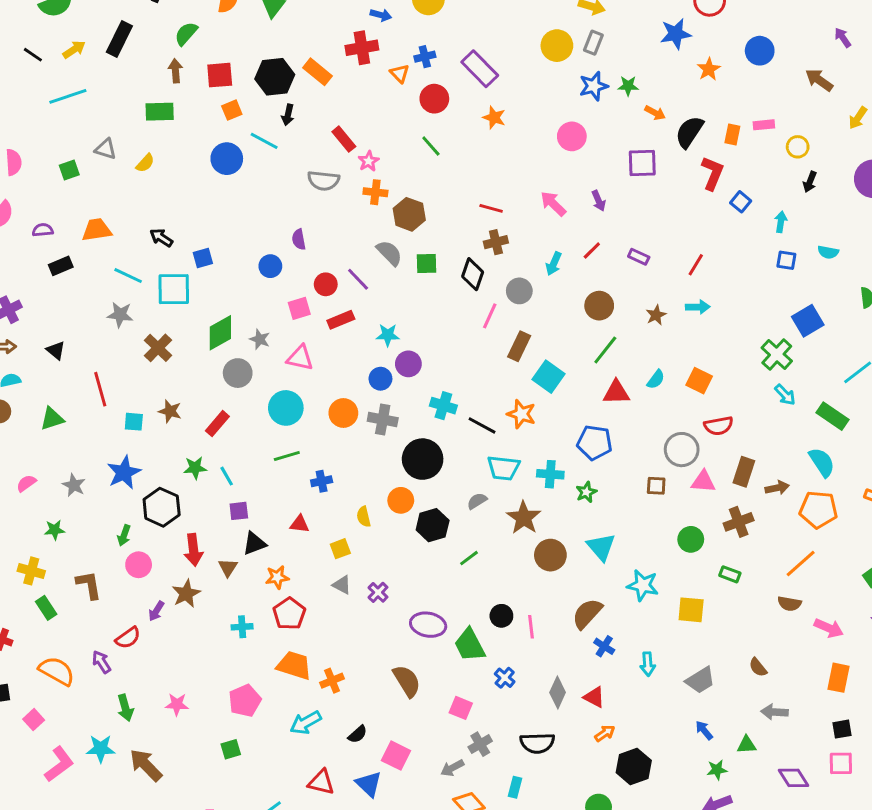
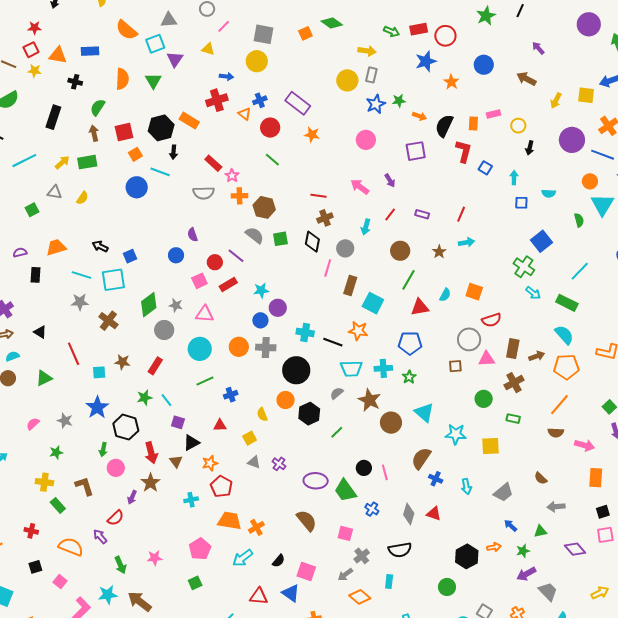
yellow arrow: (74, 50) -> (62, 162), moved
black rectangle: (61, 266) -> (35, 275), turned -56
purple square: (239, 511) -> (178, 422), turned 32
orange arrow: (605, 733) -> (494, 547), moved, turned 32

